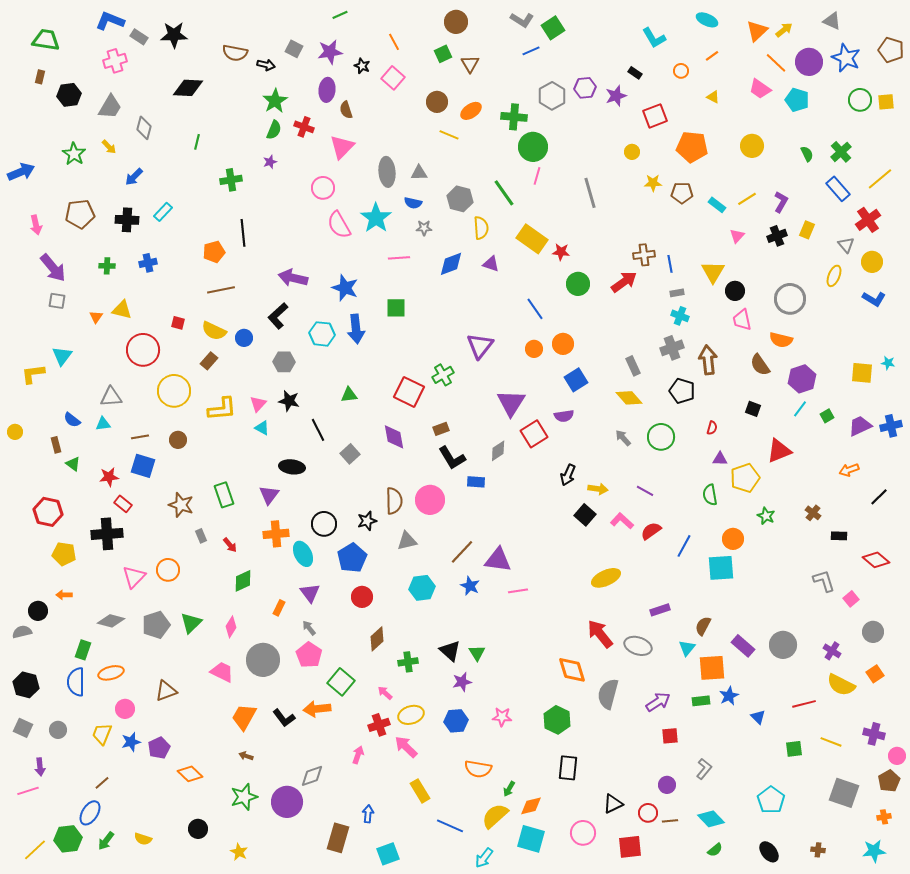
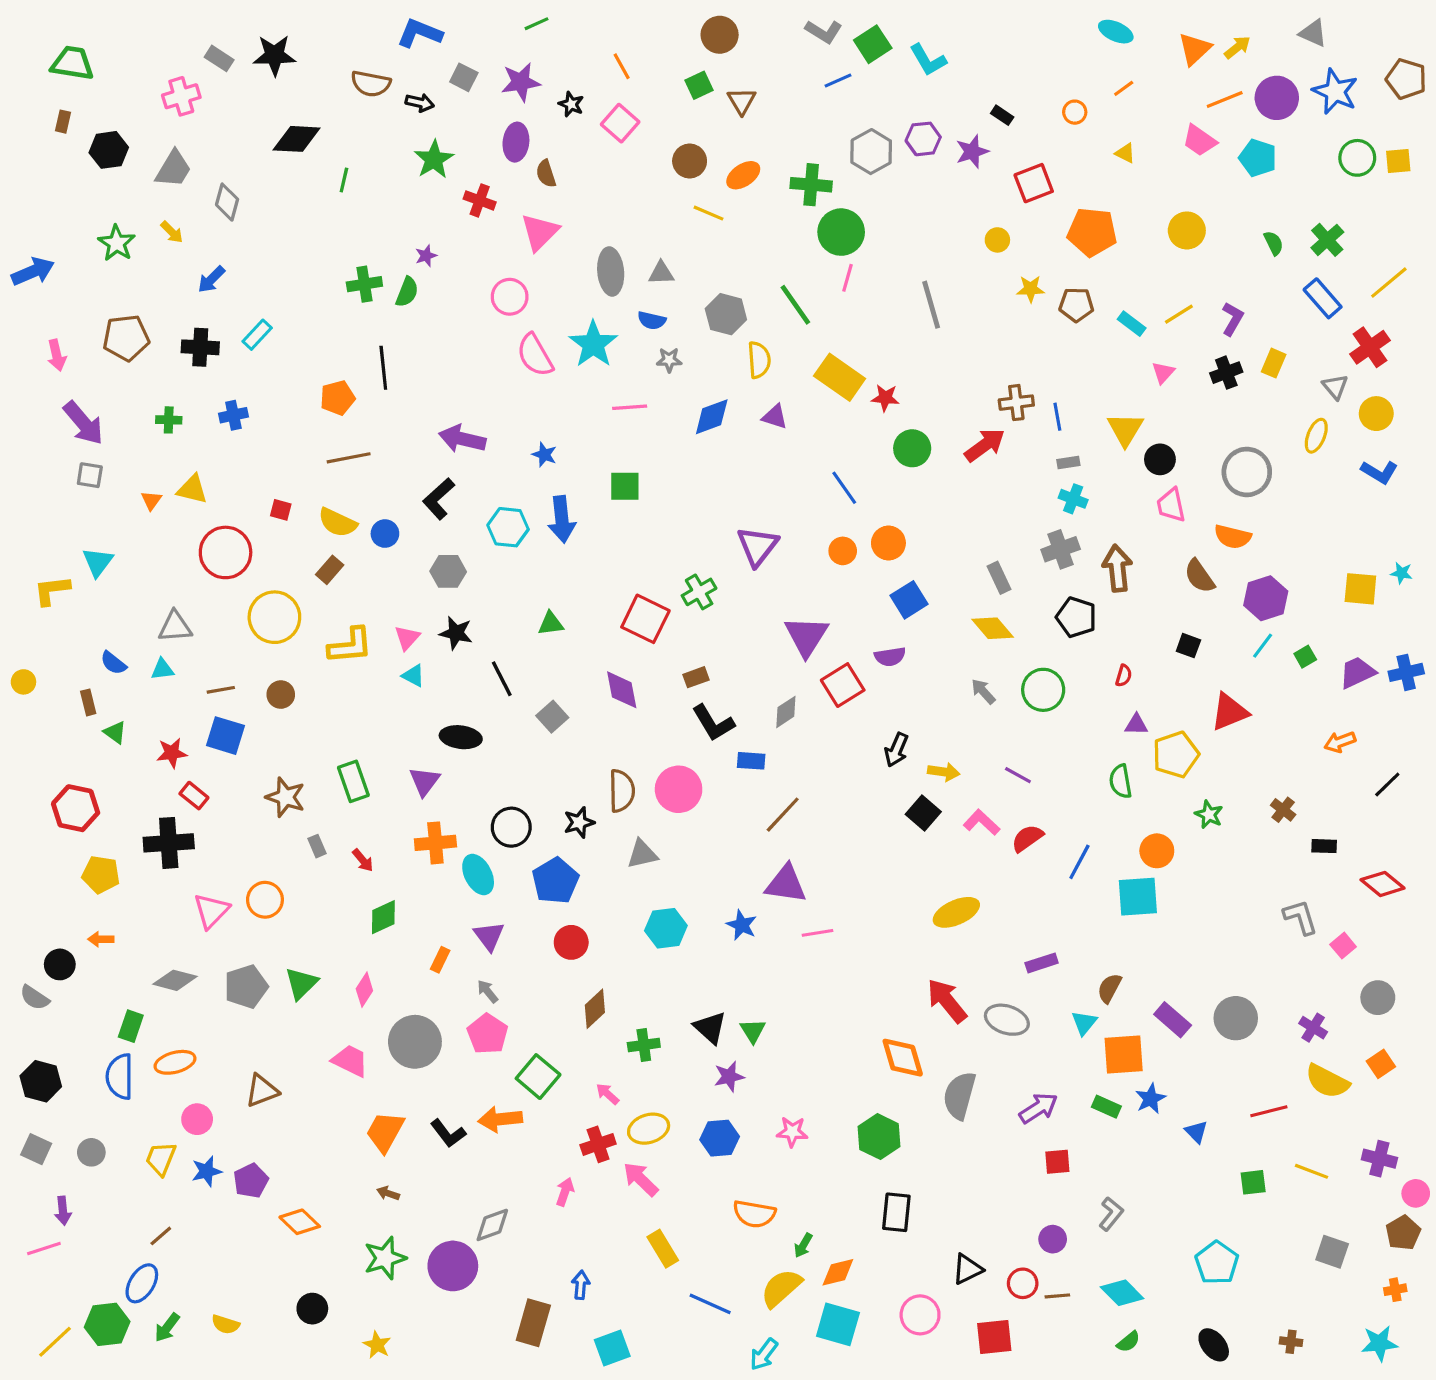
blue L-shape: (110, 21) -> (420, 33), moved
cyan L-shape: (654, 38) -> (928, 60), moved
orange line: (776, 63) -> (1225, 99), turned -65
green semicircle: (274, 130) -> (407, 292), moved
green line: (197, 142) -> (344, 180), moved
blue star: (345, 288) -> (544, 455), size x0.6
brown line: (462, 552) -> (783, 815), moved
gray semicircle: (22, 632) -> (35, 998), turned -132
green rectangle: (701, 701) -> (1106, 1107), turned 30
gray square: (844, 793) -> (1332, 1252), size x0.7

